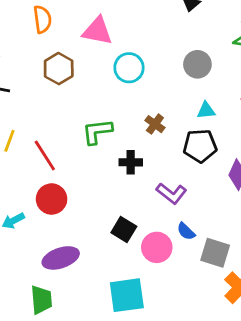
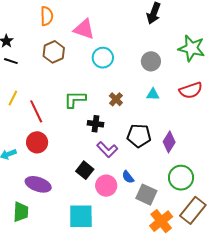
black pentagon: (200, 146) -> (139, 136), moved
purple L-shape: (171, 193) -> (107, 150), moved
purple ellipse: (61, 258) -> (38, 184), turned 30

